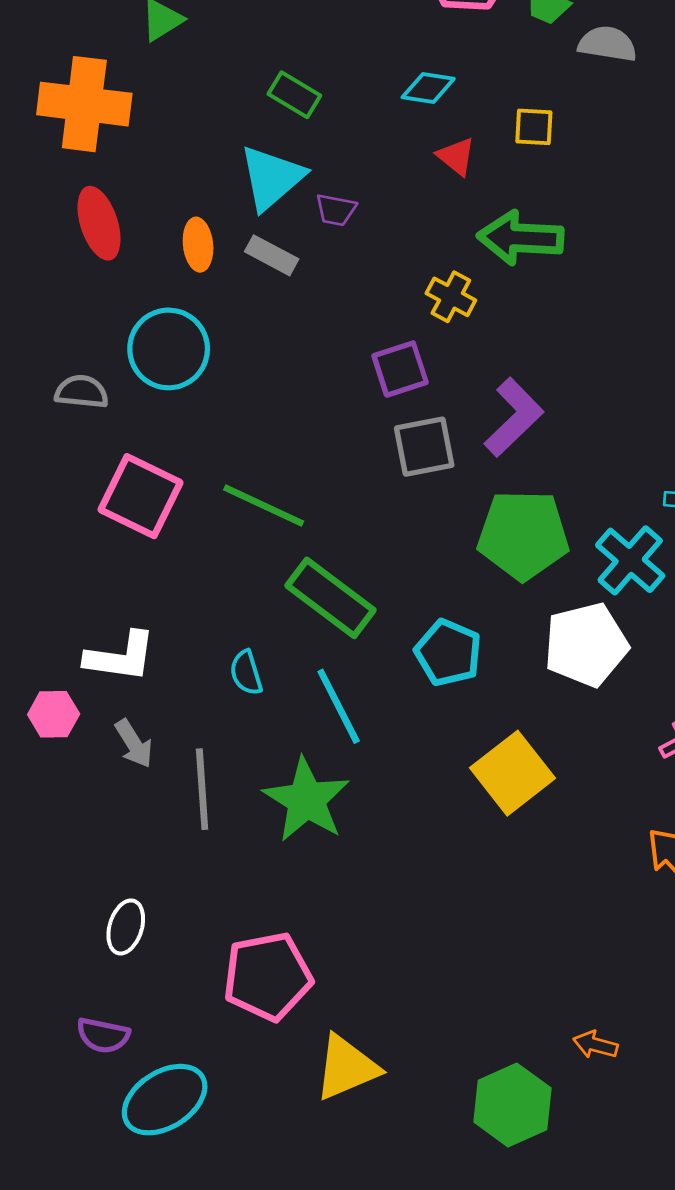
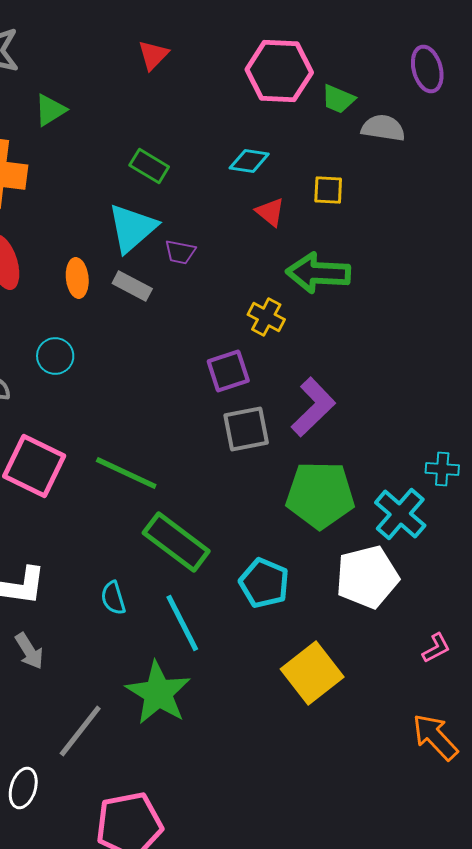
cyan circle: (169, 349) -> (55, 356), size x0.6
gray line: (202, 789) -> (80, 731), moved, turned 42

